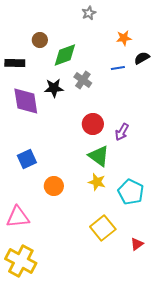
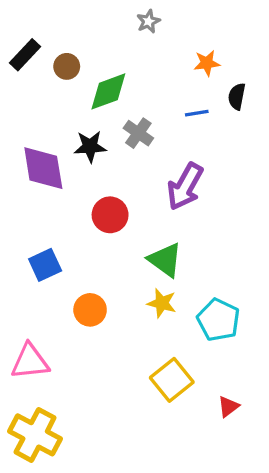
black semicircle: (142, 58) -> (237, 96), turned -49
black rectangle: (15, 63) -> (25, 55), moved, turned -48
red circle: (93, 124) -> (110, 215), moved
purple arrow: (122, 132) -> (185, 186), moved, size x1.6

